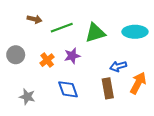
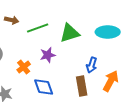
orange cross: (47, 60) -> (24, 67), moved
blue arrow: (118, 66) -> (92, 65), turned -56

